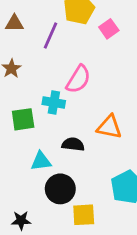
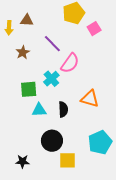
purple line: (51, 35) -> (52, 44), moved, turned -72
cyan cross: (54, 103) -> (51, 79), turned 35
black semicircle: (73, 144) -> (63, 109), turned 77
cyan triangle: (41, 161) -> (39, 110), moved

